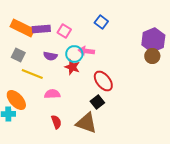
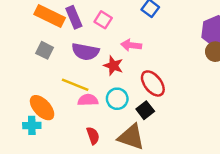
purple rectangle: (41, 29) -> (74, 17), turned 72
cyan circle: (74, 54) -> (117, 99), moved
purple semicircle: (50, 56) -> (85, 52), size x1.5
yellow line: (32, 74) -> (75, 85), moved

